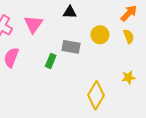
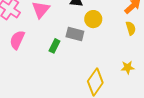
yellow circle: (100, 35) -> (93, 19), moved

